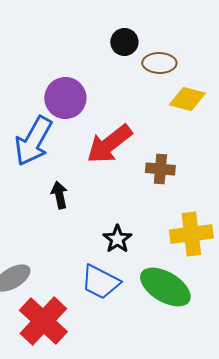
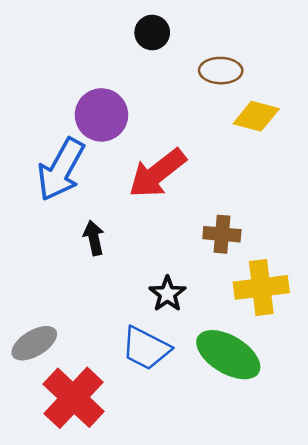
black circle: (124, 42) -> (152, 32), moved
brown cross: (160, 169) -> (222, 234), moved

